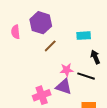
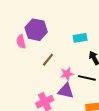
pink semicircle: (16, 32) -> (21, 42), moved
brown line: (50, 46) -> (48, 60), moved

